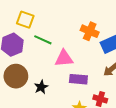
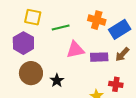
green line: (43, 40) -> (61, 28), moved, turned -30
purple rectangle: (78, 79) -> (99, 57), moved

